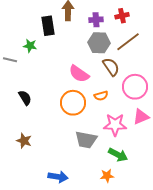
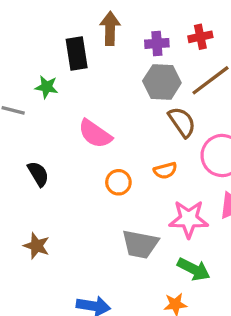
pink semicircle: (79, 74) -> (95, 134), moved
orange circle: (73, 103) -> (118, 182), size x0.6

